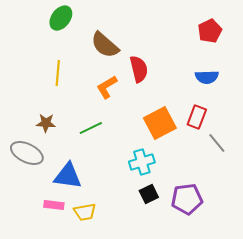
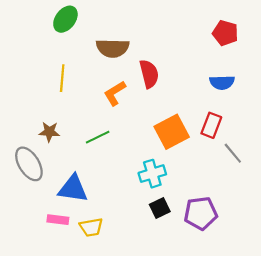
red pentagon: (210, 31) -> (225, 33), turned -30
brown semicircle: (105, 45) -> (113, 48), turned -40
gray ellipse: (27, 153) -> (29, 164), turned 32

